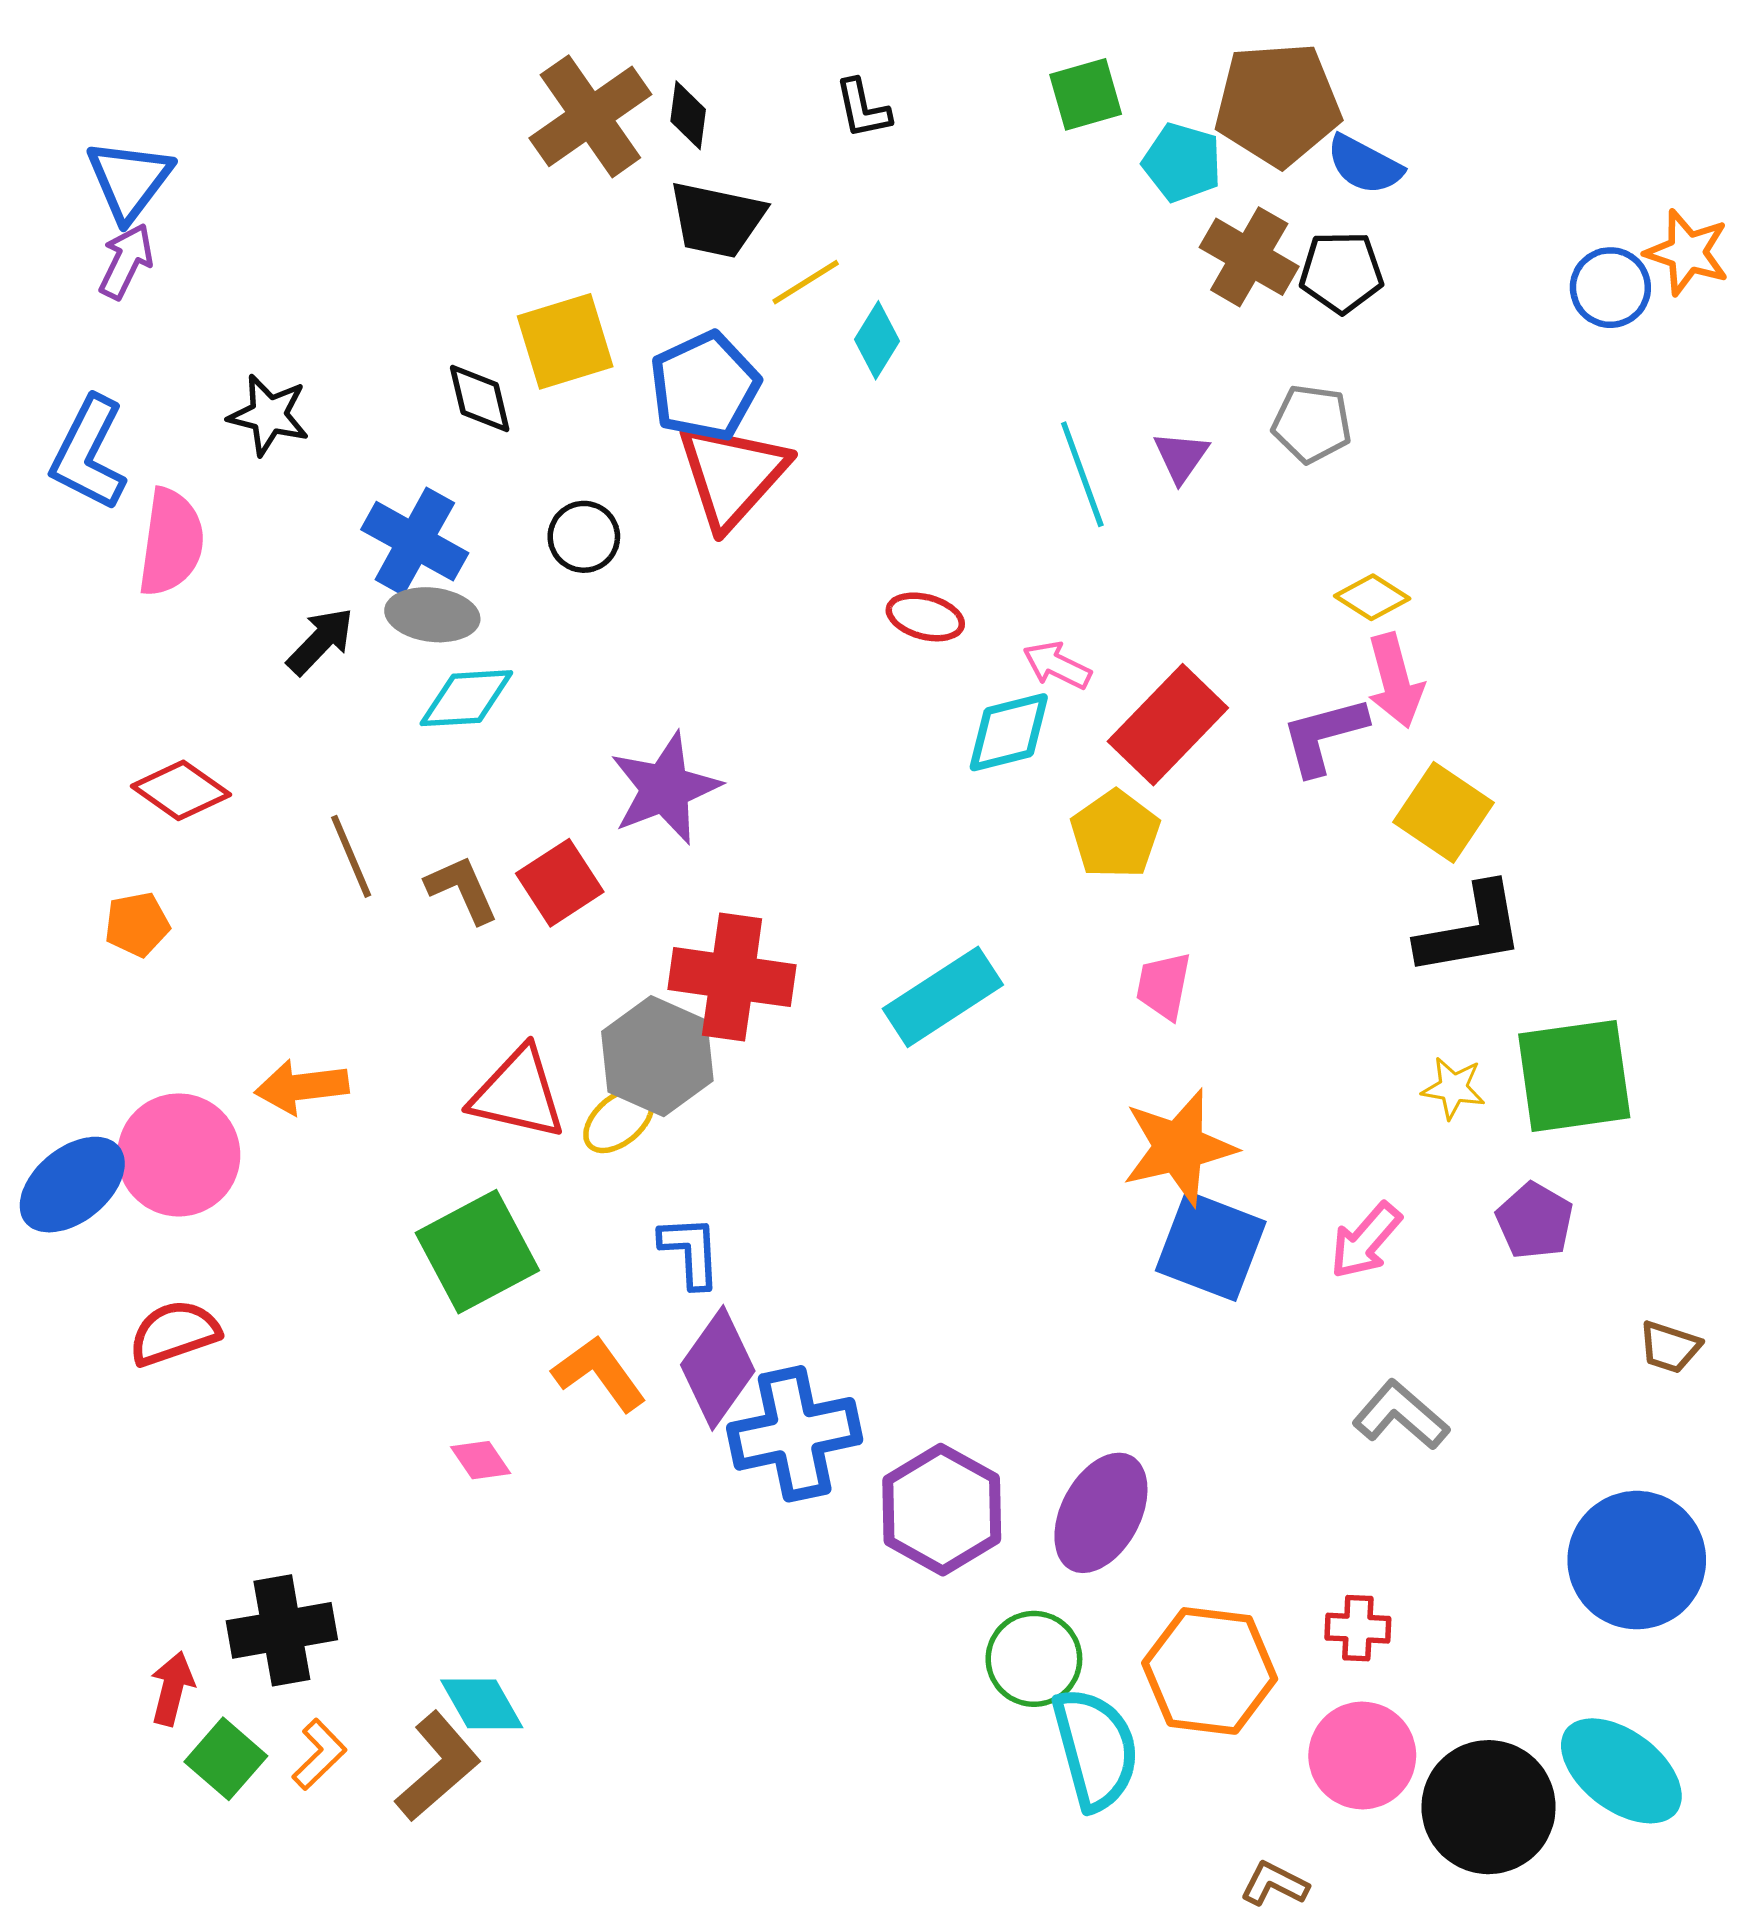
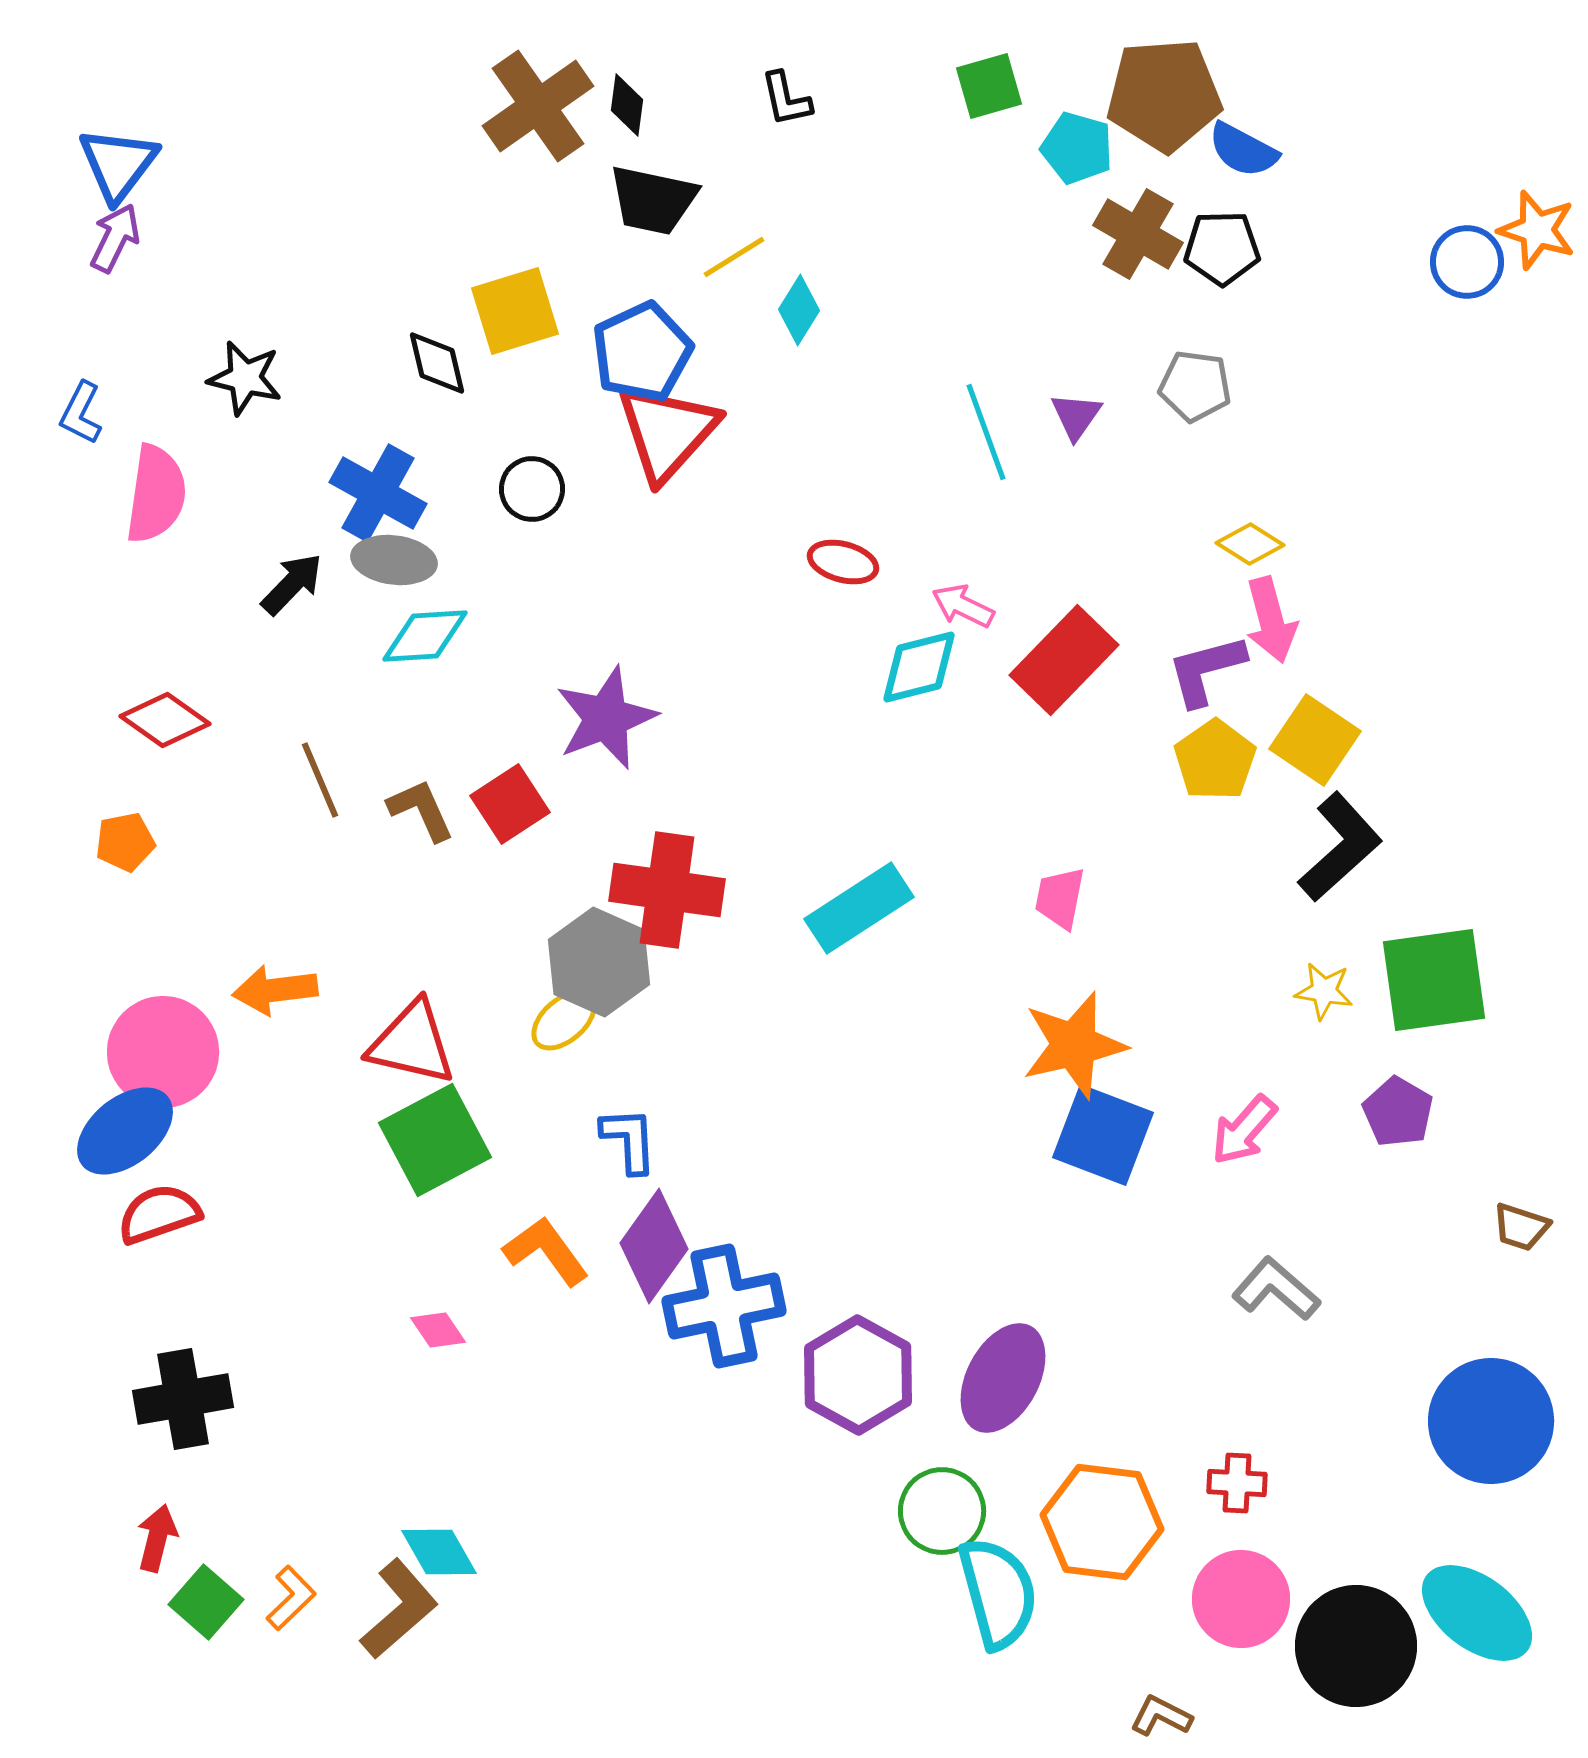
blue L-shape: (89, 453) -> (81, 413), size x0.6
yellow pentagon: (1115, 834) -> (1215, 760), moved
black L-shape: (1471, 930) -> (1340, 847), turned -32
red triangle: (518, 1093) -> (412, 1043), moved
blue ellipse: (72, 1185) -> (125, 1131), moved
black cross: (282, 1630) -> (183, 1399), moved

